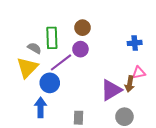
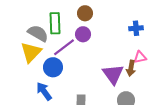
gray semicircle: (34, 48) -> (38, 33), size x1.5
purple triangle: (111, 90) -> (113, 74), turned -35
blue arrow: (41, 107) -> (44, 91), turned -36

